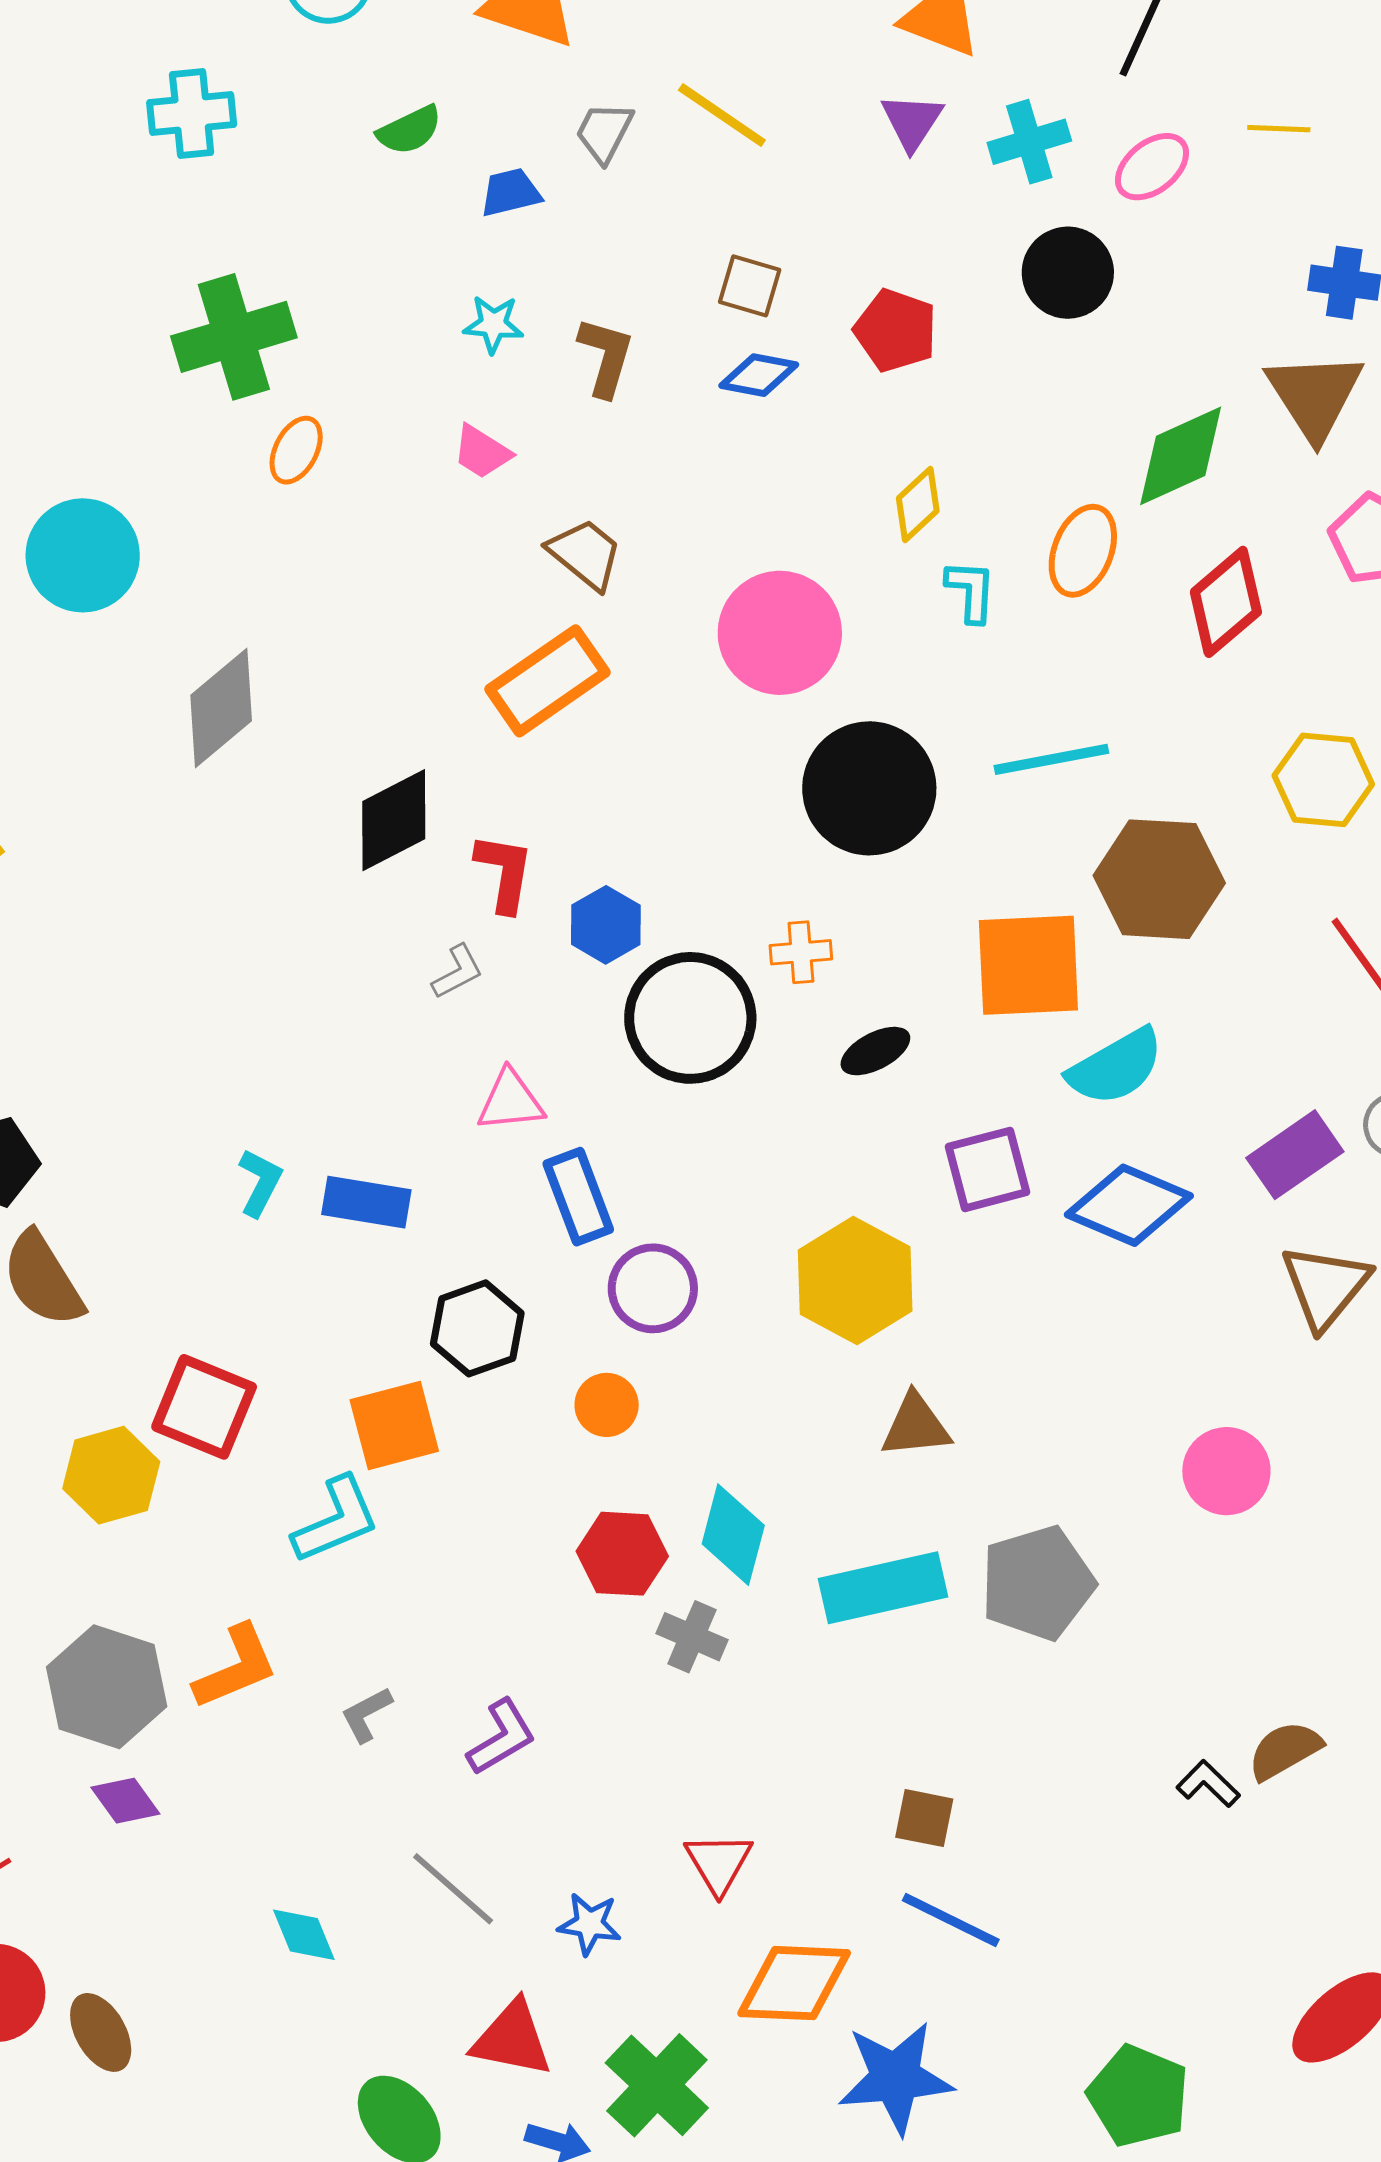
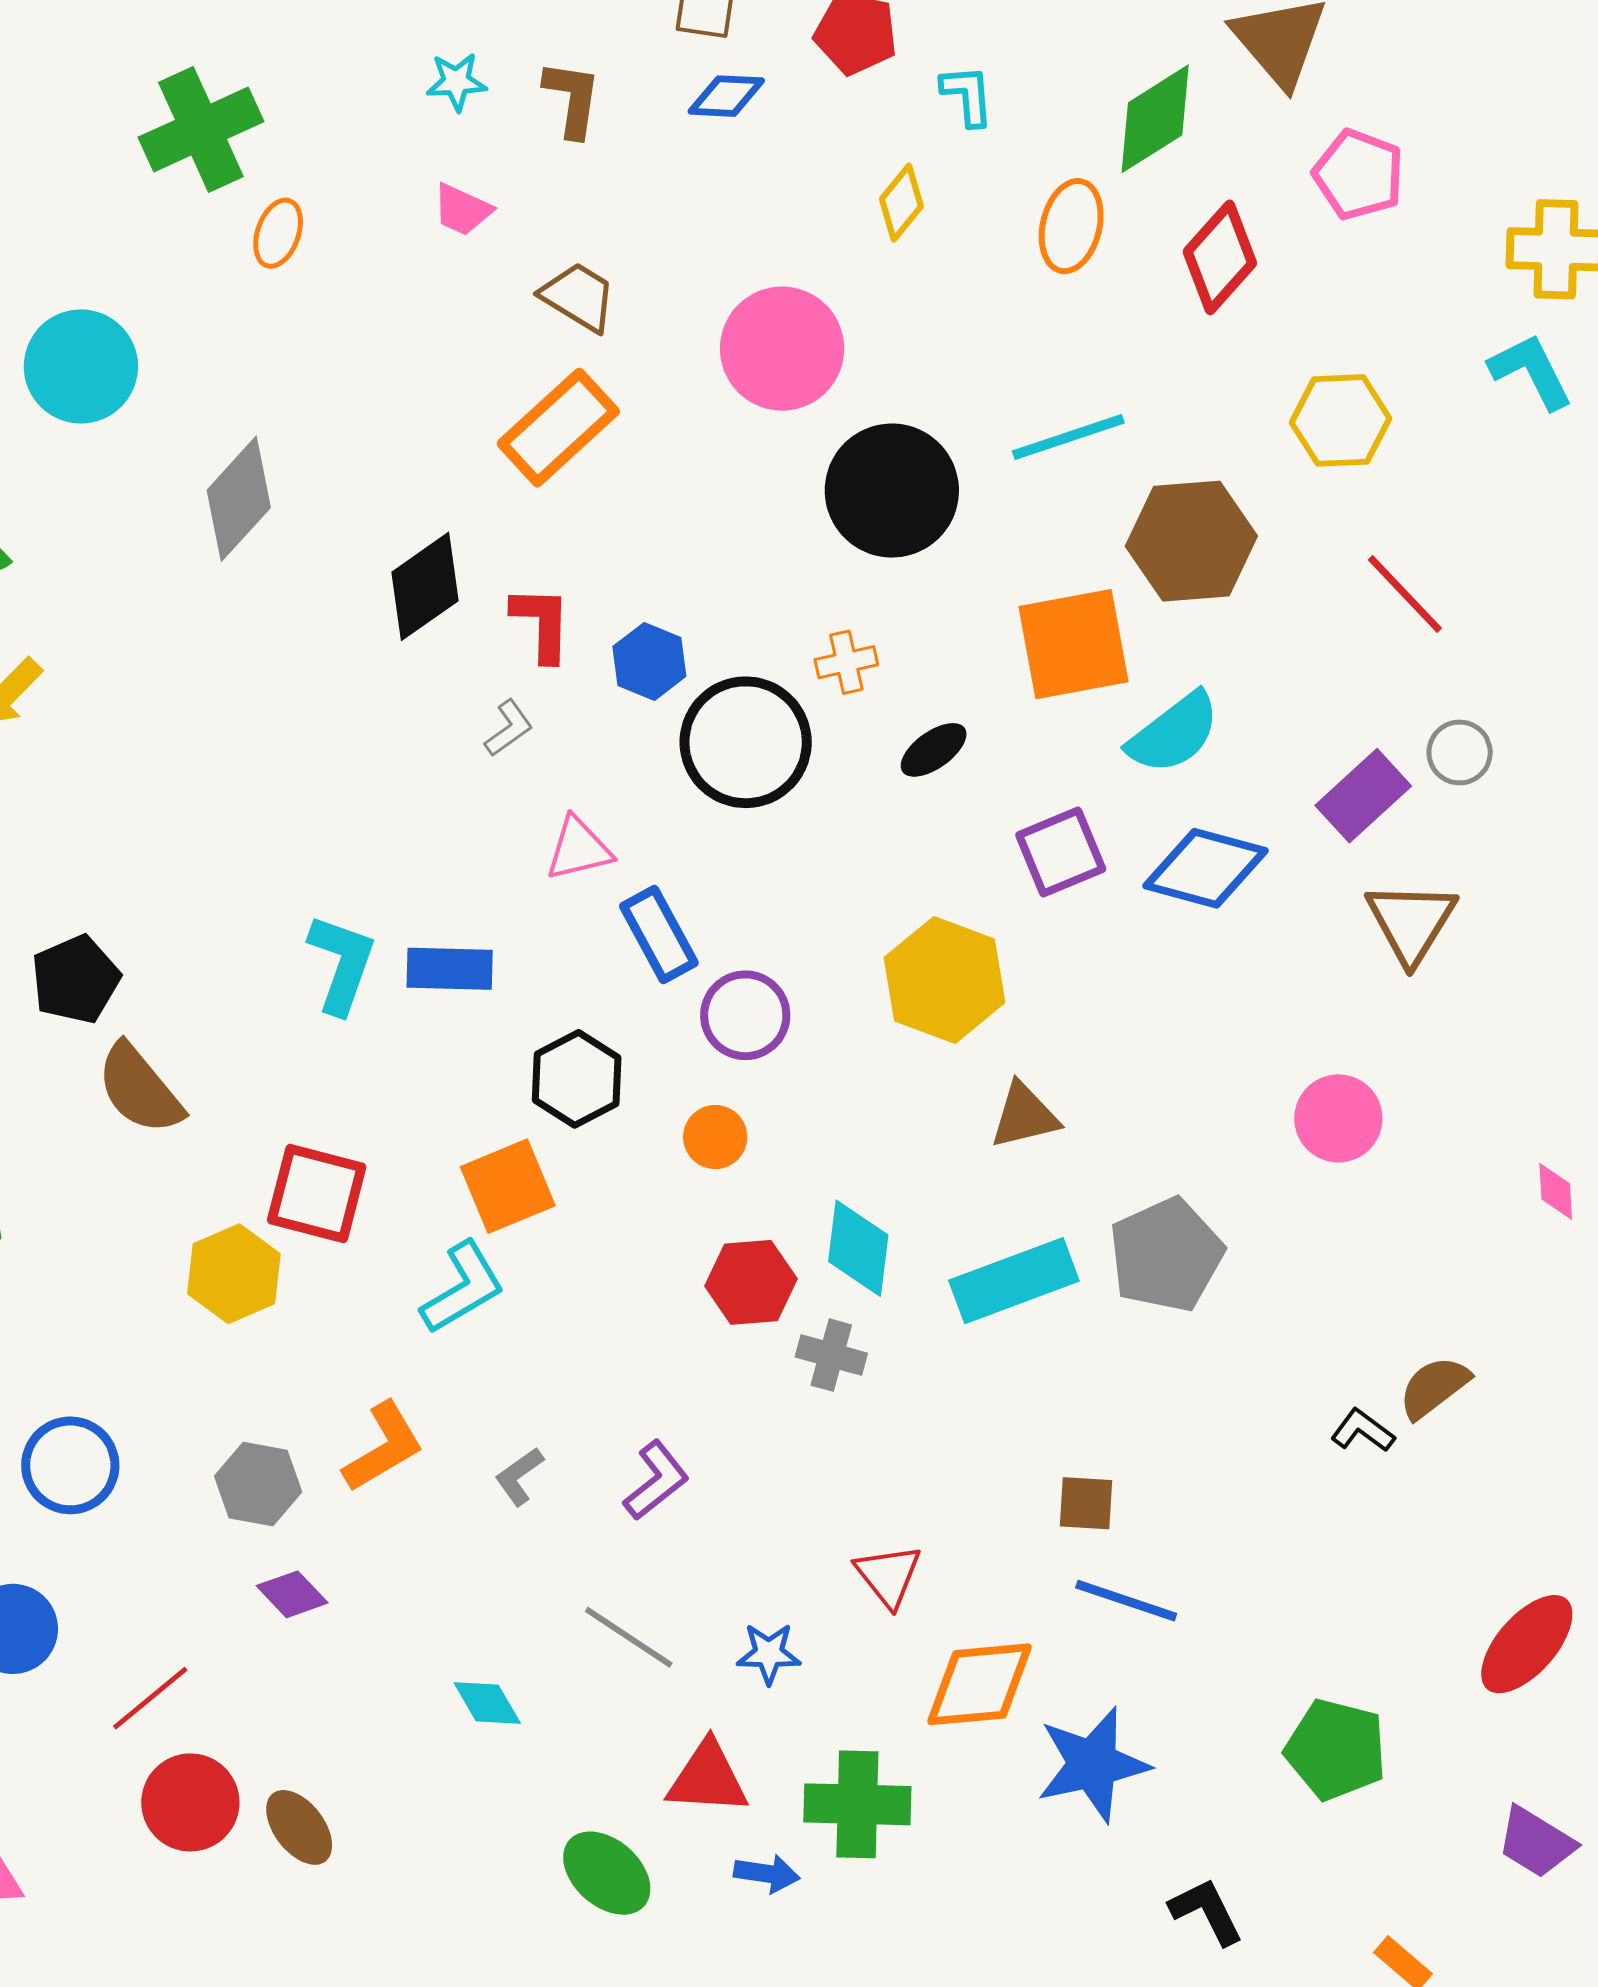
cyan L-shape: (971, 591) -> (967, 95), moved
cyan L-shape: (260, 1183) -> (342, 964), size x1.5
gray hexagon: (107, 1687) -> (258, 1484), size x0.7
green cross: (657, 2085) -> (857, 1804), turned -34

